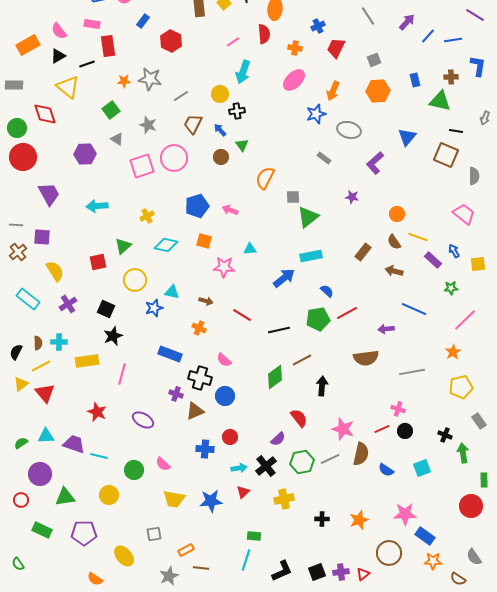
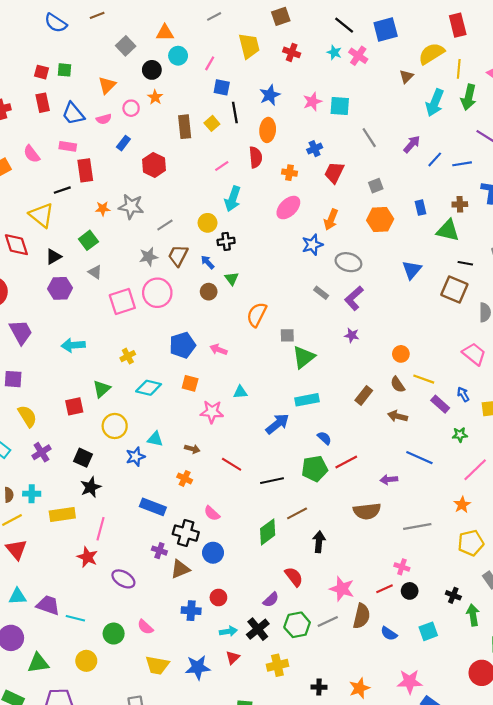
black triangle: (58, 56) -> (54, 257), moved
gray star: (148, 125) -> (149, 257), moved, turned -30
purple L-shape: (375, 163) -> (354, 298), moved
red star: (97, 412) -> (87, 557), moved

